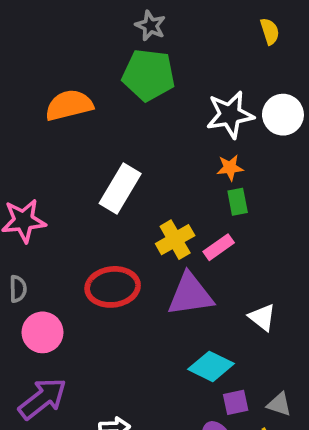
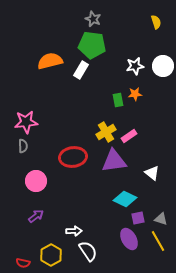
white star: (230, 115) -> (135, 66), size x0.7
white rectangle: (120, 188) -> (81, 70), moved, size x0.7
green rectangle: (238, 202) -> (118, 100), moved
gray semicircle: (18, 289) -> (23, 146), moved
purple arrow: (43, 399) -> (36, 216), size x0.6

